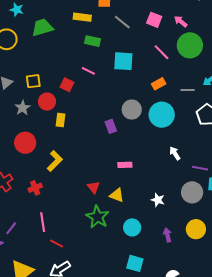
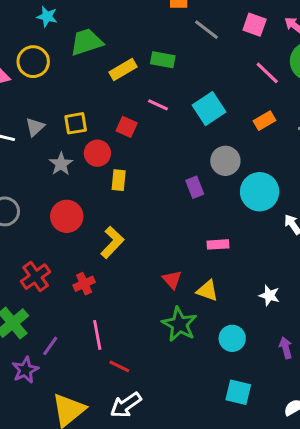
yellow rectangle: (82, 17) -> (123, 69), moved, turned -36
cyan square: (123, 61) -> (209, 109), moved, turned -35
cyan circle: (162, 115) -> (260, 192), moved

